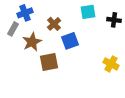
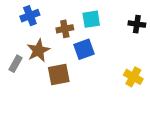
cyan square: (88, 12) -> (91, 19), moved
brown cross: (54, 24) -> (65, 29), turned 32
gray rectangle: (13, 29) -> (16, 64), moved

